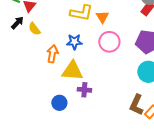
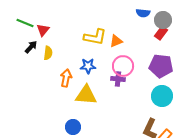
orange triangle: (102, 17) -> (116, 41), turned 40
yellow semicircle: (34, 29) -> (48, 53), turned -136
purple cross: (84, 90) -> (118, 79), moved

